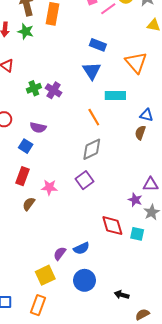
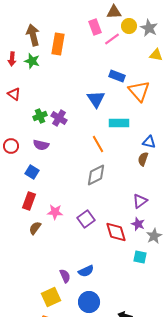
blue rectangle: (98, 45) -> (117, 76), moved
purple semicircle: (38, 127) -> (41, 145), moved
purple square: (84, 180) -> (86, 219), moved
purple triangle: (151, 184) -> (140, 201), moved, turned -35
red diamond: (112, 226) -> (116, 232), moved
purple semicircle: (60, 253) -> (65, 276), turned 120

